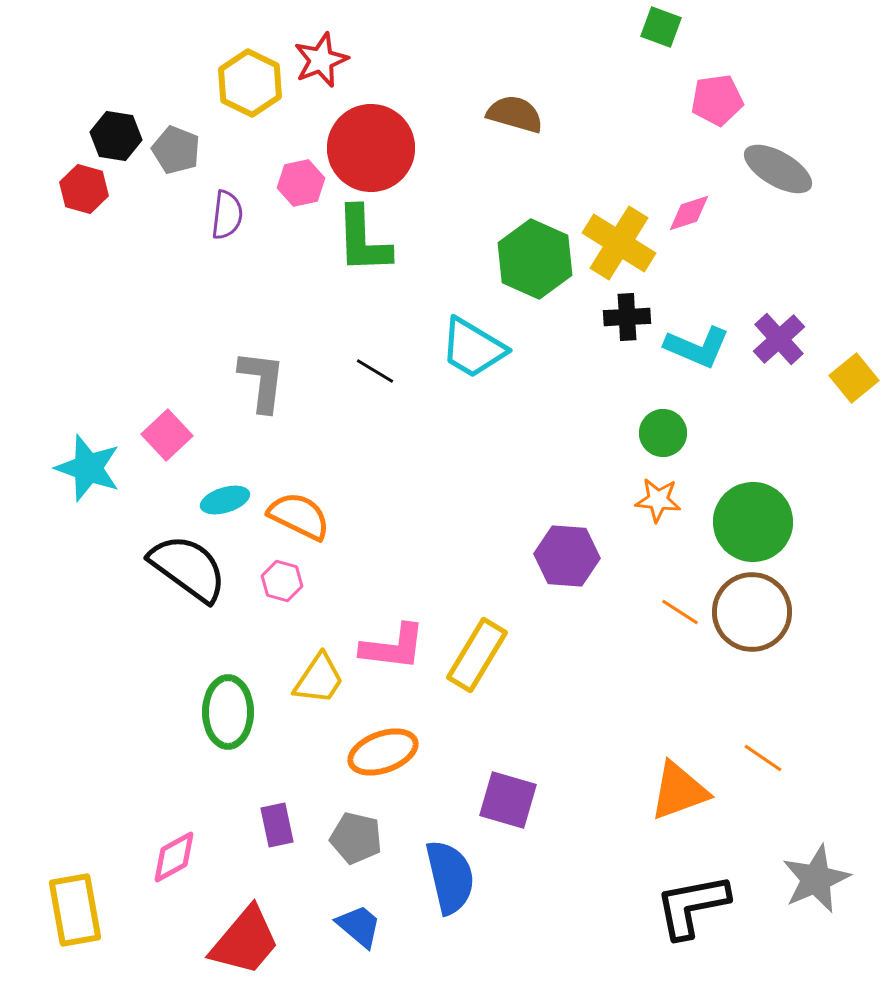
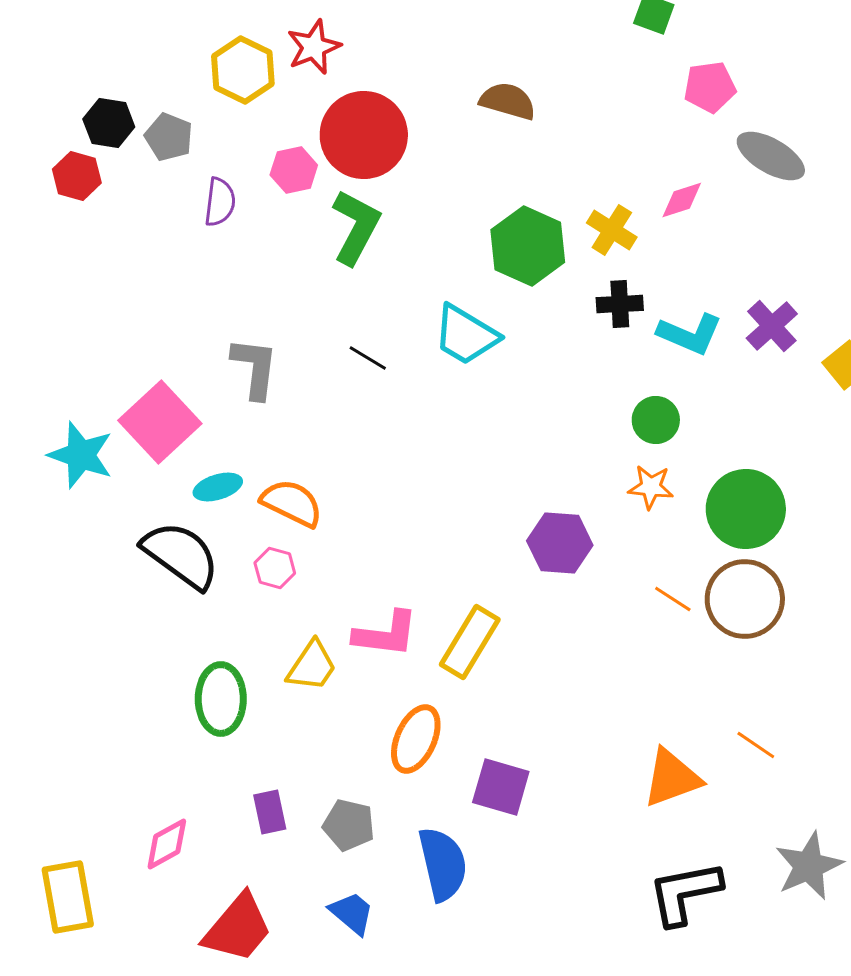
green L-shape: (363, 240) -> (356, 227), turned -150
yellow cross: (619, 243) -> (612, 230), size x0.7
pink square: (167, 435) -> (160, 422), size x1.6
orange ellipse: (383, 752) -> (416, 739), moved, turned -46

